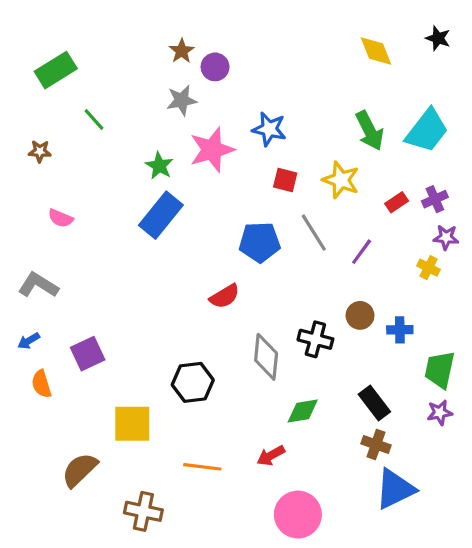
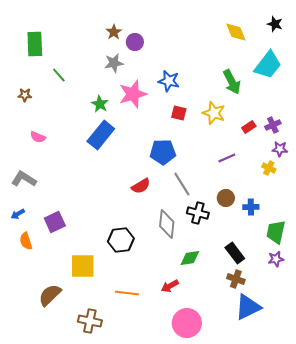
green rectangle: (56, 70) -> (35, 44), turned -60
cyan trapezoid: (427, 131) -> (268, 65), moved
gray line: (314, 233) -> (182, 184), moved
purple line: (362, 252) -> (227, 158), turned 30

